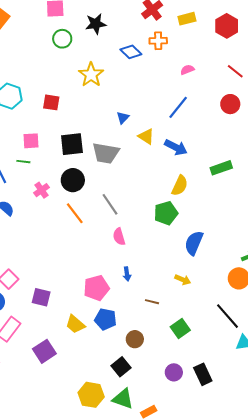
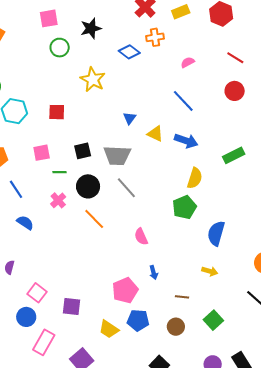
blue line: (178, 107) -> (183, 101), turned -75
black square: (72, 144) -> (83, 151), size x0.7
green line: (23, 162) -> (60, 172), moved
gray line: (110, 204) -> (126, 188), moved
brown circle: (135, 339) -> (176, 327), moved

